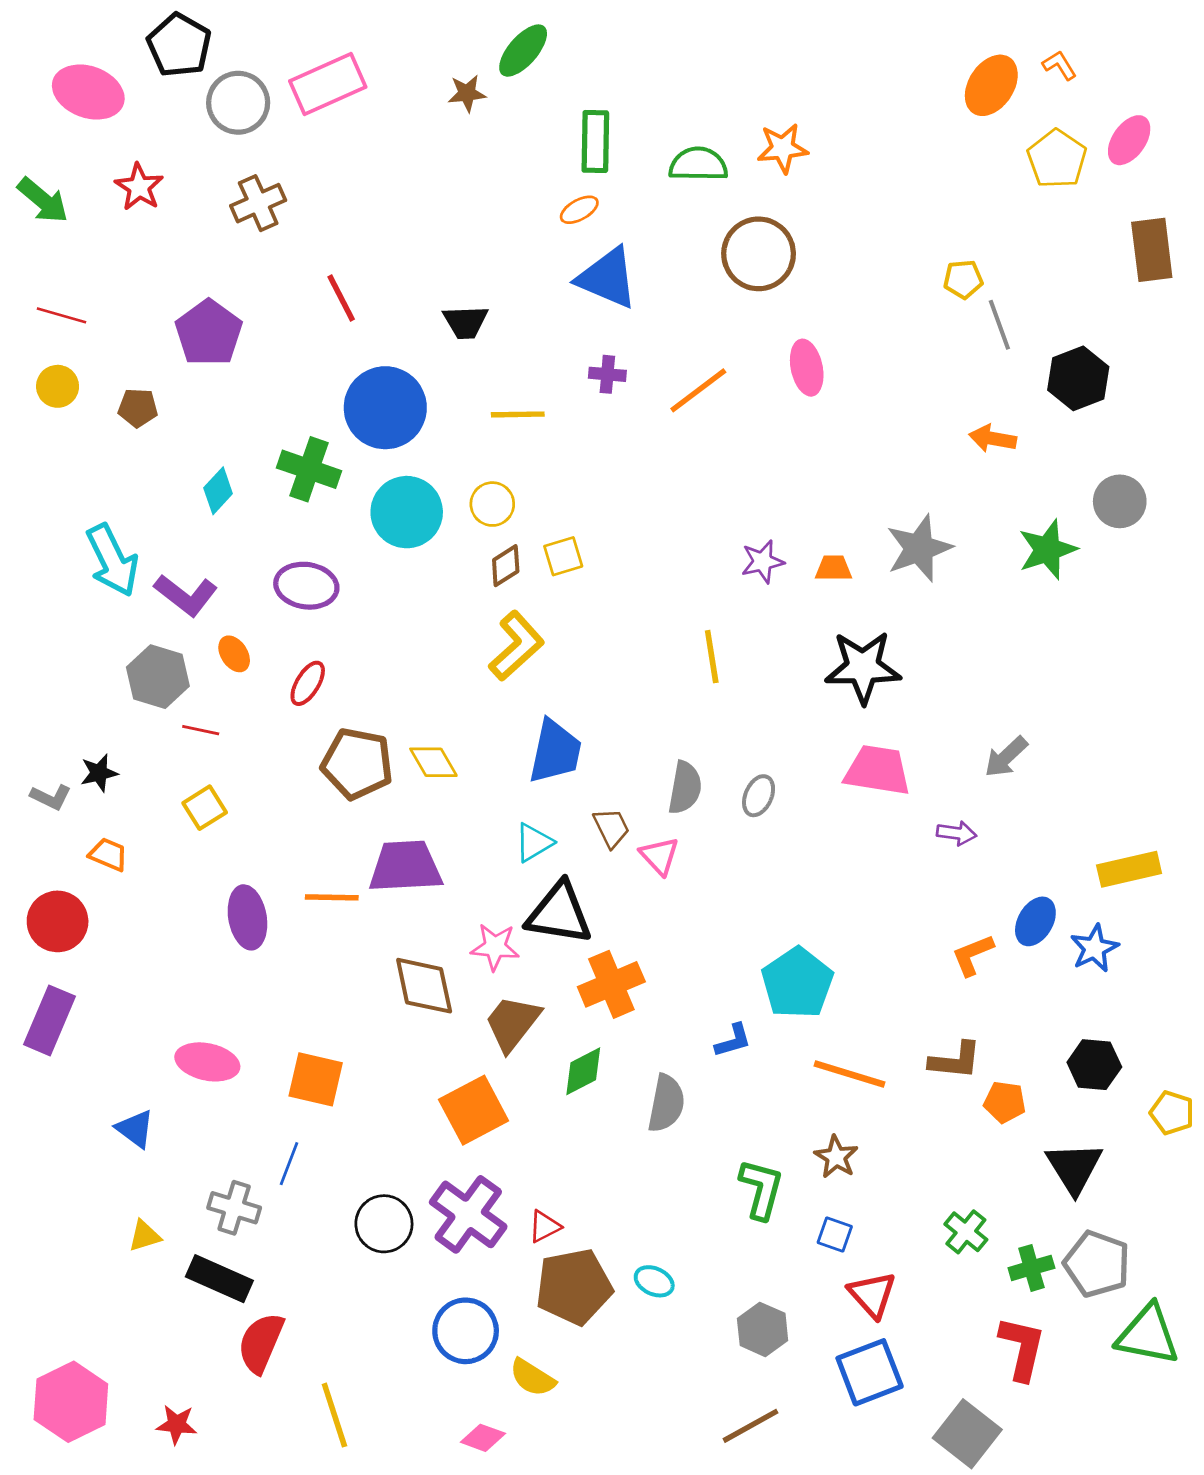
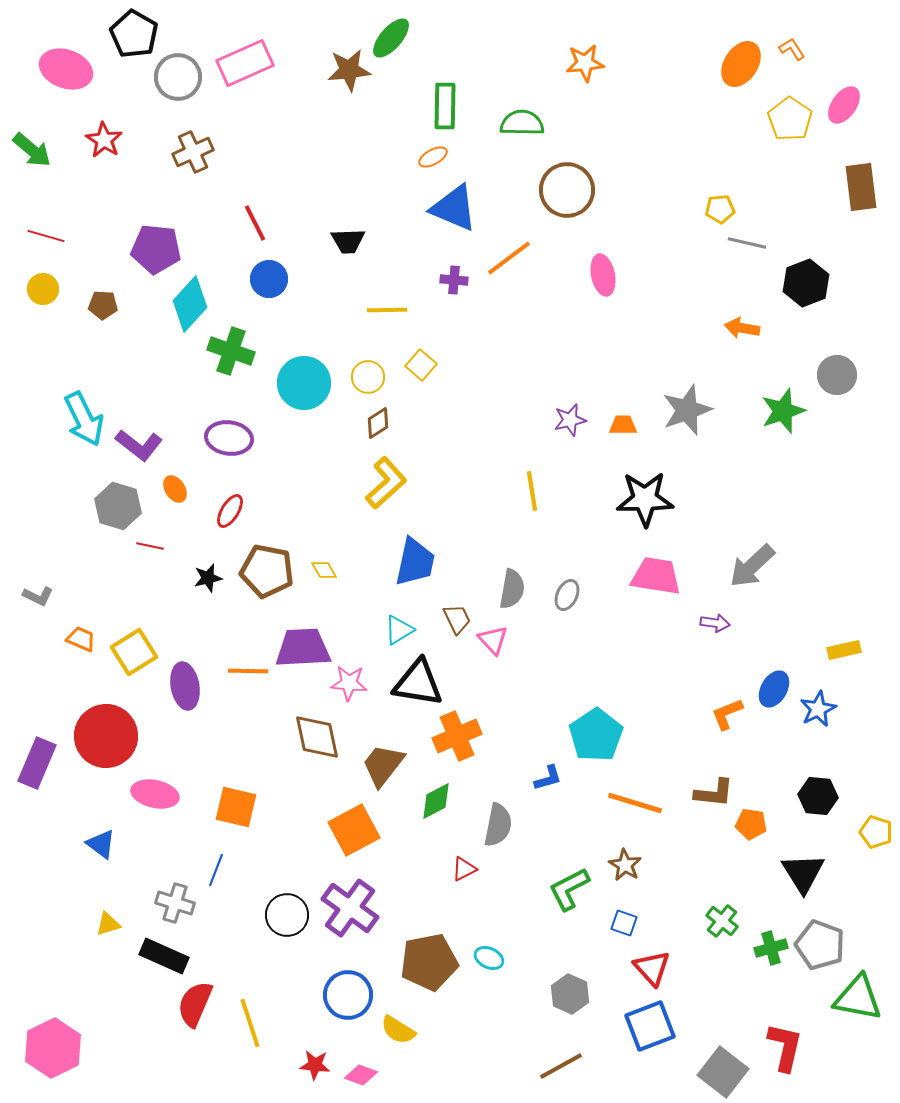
brown star: (467, 93) -> (349, 70), size x1.5
orange star: (783, 148) -> (585, 63), moved
gray line: (999, 325) -> (747, 243), turned -57
purple pentagon: (209, 333) -> (156, 249), turned -30
orange line: (698, 390) -> (509, 258), moved
blue circle: (385, 408) -> (269, 279), moved, size x0.6
cyan diamond: (218, 491) -> (190, 304), moved, size x1.6
yellow square: (563, 556) -> (421, 365), moved, turned -32
gray arrow: (1006, 757) -> (752, 566), size x1.4
yellow diamond: (433, 762) -> (324, 570), size x0.7
black star: (99, 773) -> (208, 578), moved
yellow square: (205, 808) -> (134, 652), moved, size x1.4
yellow rectangle: (1129, 869) -> (844, 650), size x0.7
red circle: (58, 921) -> (106, 736), moved, size x1.4
pink star: (495, 947) -> (349, 683), moved
green L-shape: (761, 1189) -> (569, 889), turned -132
red triangle: (544, 1226) -> (464, 869), moved
red L-shape: (1022, 1348) -> (785, 1047), moved
yellow line: (334, 1415) -> (250, 1023), moved
red star: (177, 1424) -> (315, 1065), moved

